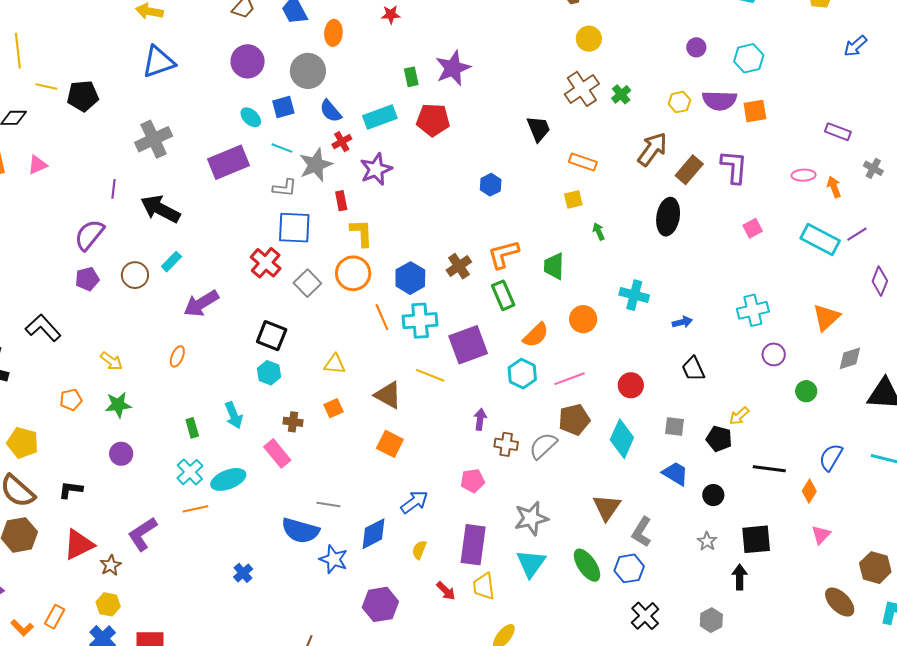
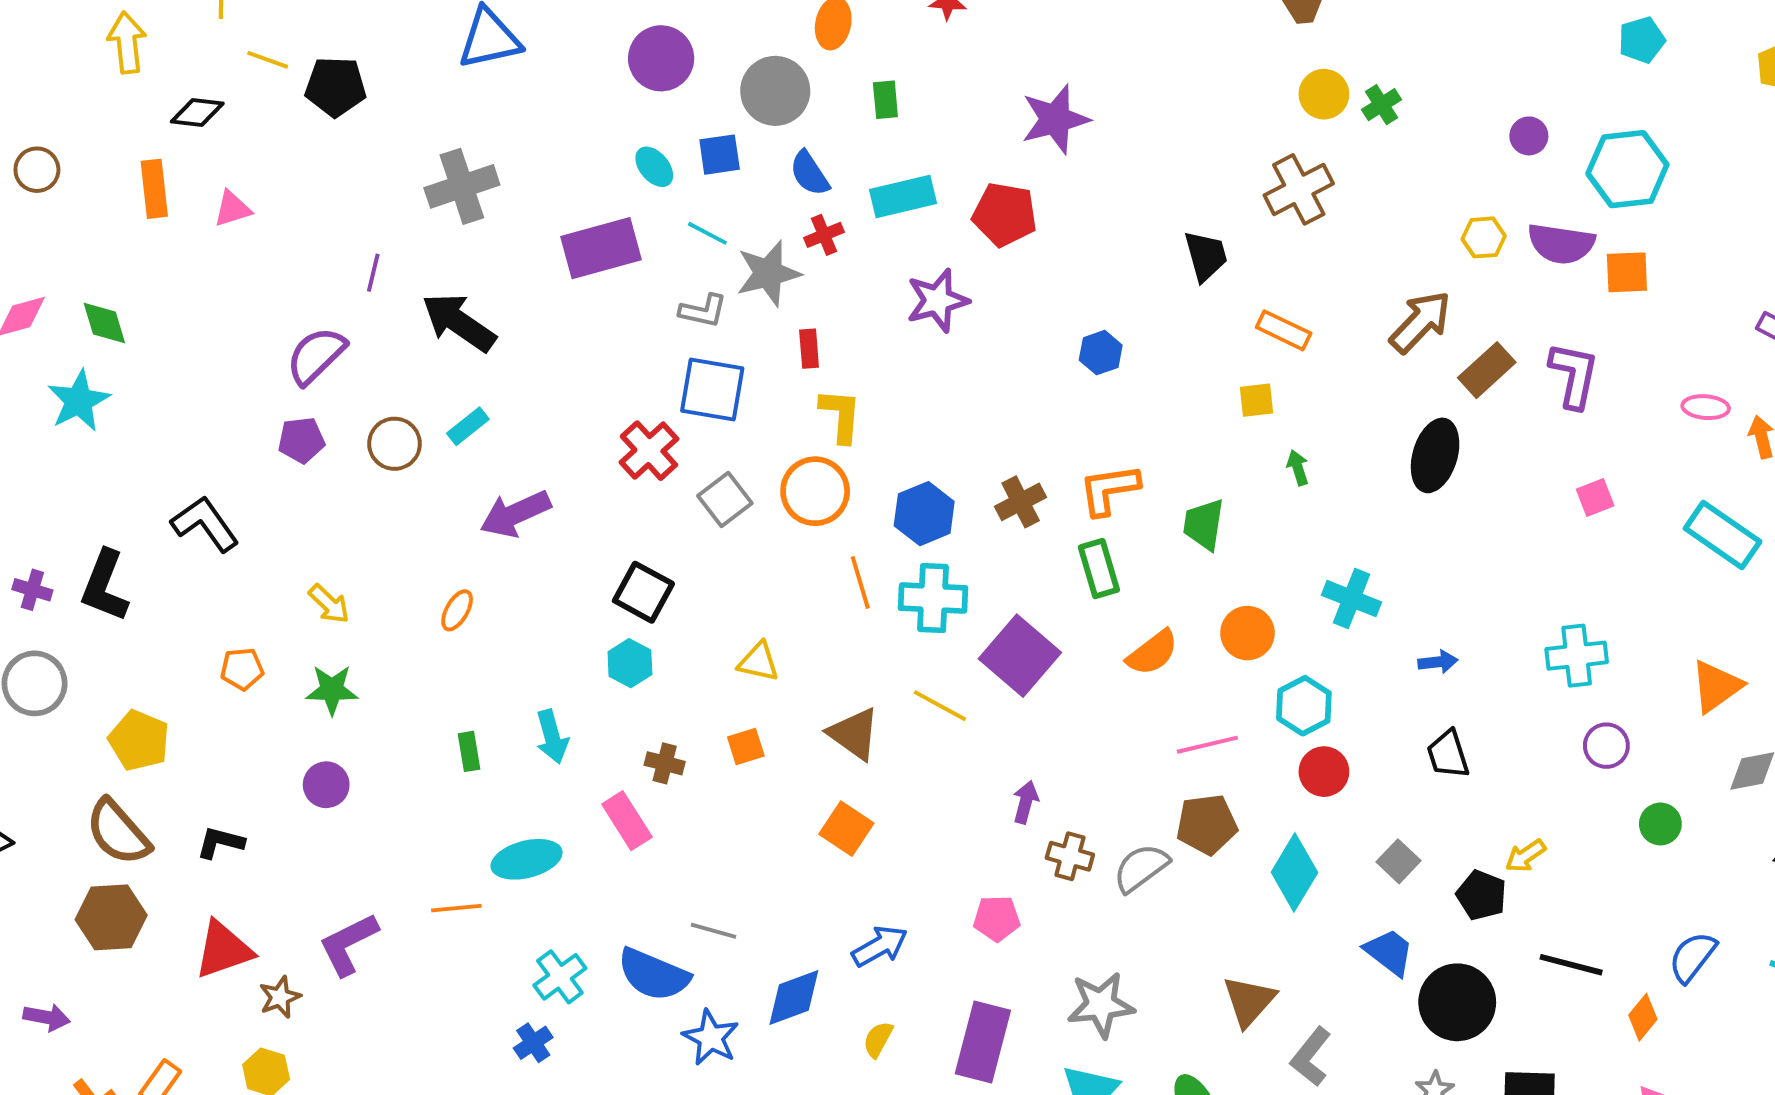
cyan hexagon: (749, 58) -> (1627, 169), size x1.4
green rectangle: (411, 77) -> (885, 100), moved
green cross: (621, 94) -> (1381, 105), moved
purple star: (376, 169) -> (937, 301), moved
purple square: (468, 345) -> (1020, 656), turned -36
cyan hexagon: (522, 374) -> (1304, 706), moved
gray square: (675, 427) -> (1398, 861), turned 30
cyan cross: (190, 472) -> (560, 977), moved
black circle: (713, 495) -> (1457, 1002), size x1.8

